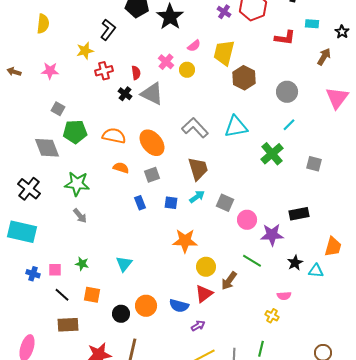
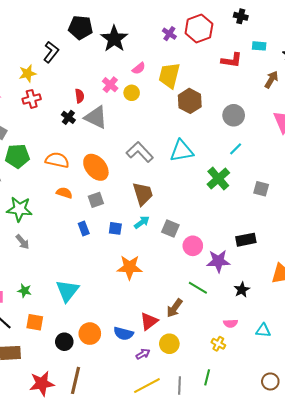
red cross: (104, 71) -> (32, 99), moved
cyan triangle: (124, 264) -> (67, 291), size x1.4
yellow circle: (206, 267) -> (169, 344), moved
cyan triangle: (316, 271) -> (263, 330), moved

